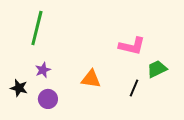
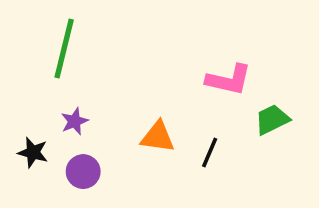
black line: (134, 88) -> (210, 152), moved

